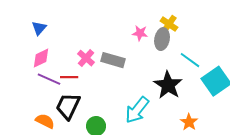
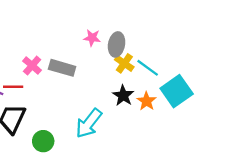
yellow cross: (169, 24) -> (124, 63), moved
black star: (168, 85) -> (123, 96), size x0.7
orange star: (189, 122) -> (147, 101), moved

